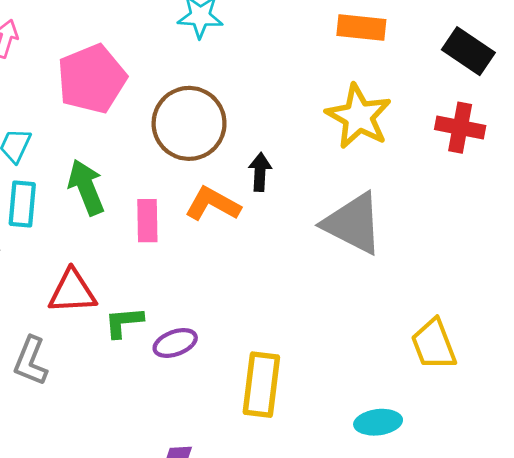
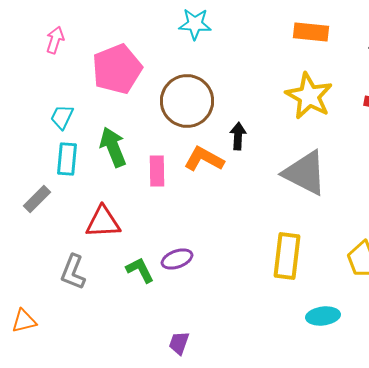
green L-shape: (124, 322) -> (140, 270), moved, turned 68
yellow rectangle: (261, 385) -> (287, 256), moved

